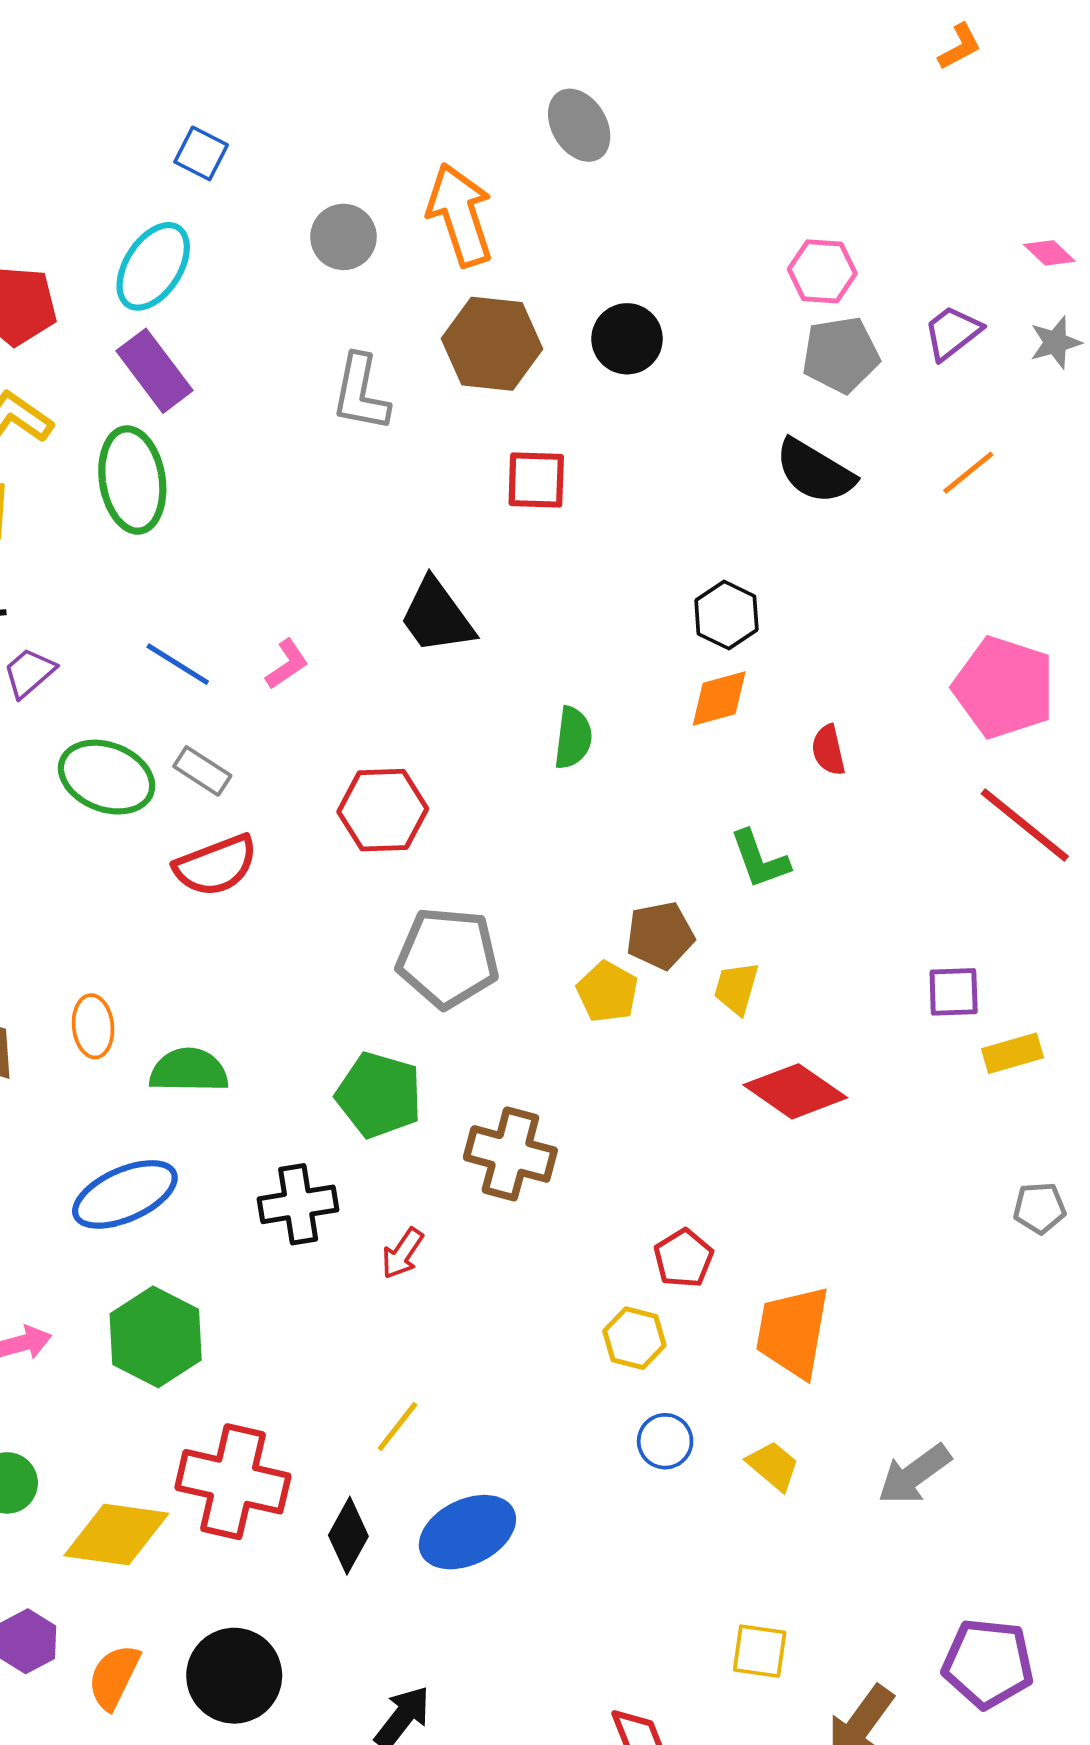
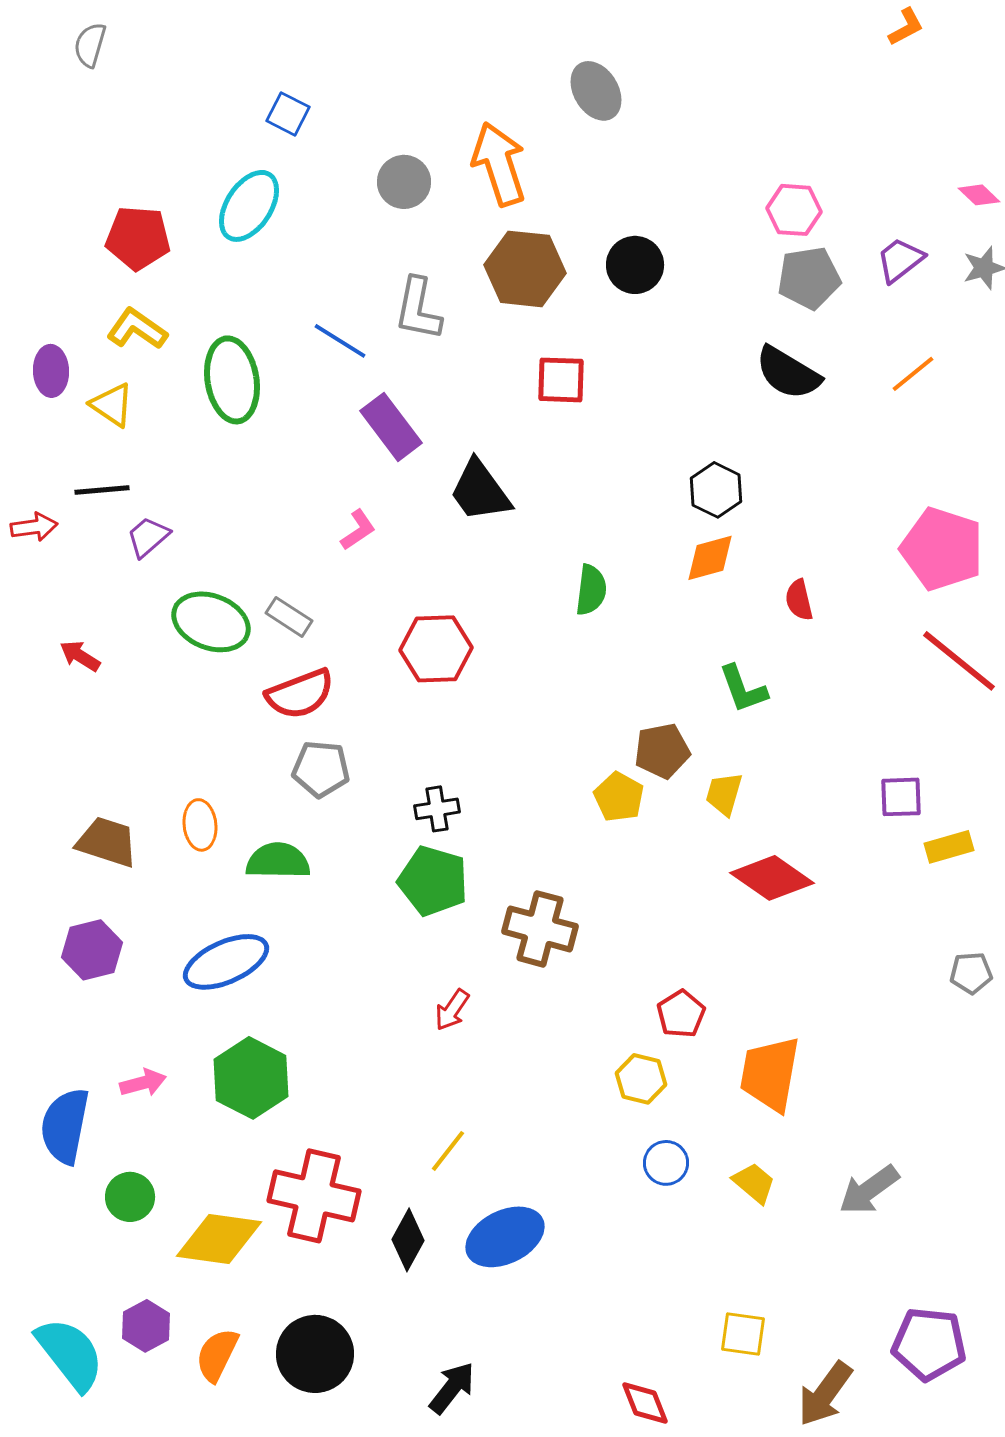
purple rectangle: (154, 371) -> (391, 427), moved
blue line: (178, 664) -> (340, 341), moved
gray pentagon: (448, 958) -> (321, 769), moved, size x0.7
black cross: (298, 1204) -> (437, 809), moved, size x0.7

